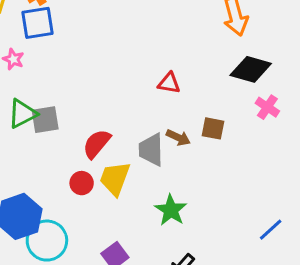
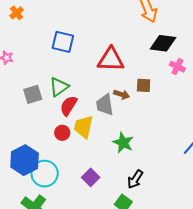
blue square: (37, 23) -> (63, 42), moved, turned 30
red triangle: (169, 83) -> (111, 60), size x1.8
green triangle: (23, 114) -> (59, 87), moved

